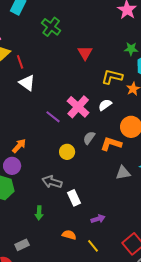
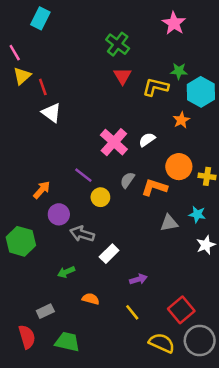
green cross: (51, 27) -> (118, 44), moved
yellow L-shape: (112, 77) -> (156, 87), moved
purple line: (53, 117) -> (83, 175), moved
purple circle: (12, 166) -> (59, 214), moved
white rectangle: (74, 198) -> (109, 254), turned 70
green arrow: (39, 213) -> (66, 272), turned 64
orange semicircle: (69, 235) -> (91, 299), moved

